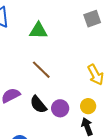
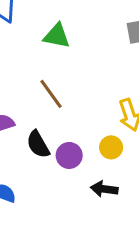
yellow circle: (88, 106) -> (111, 147), moved
black arrow: (87, 127) -> (104, 189), turned -72

